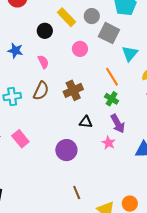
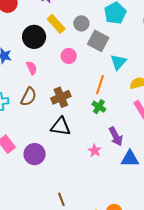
black circle: (45, 31) -> (34, 37), size x1.5
orange line: (112, 77) -> (100, 85), turned 48
black triangle: (86, 122) -> (61, 127), moved, size x1.5
purple arrow: (118, 124) -> (116, 136), moved
purple circle: (66, 150) -> (35, 154), moved

